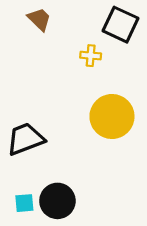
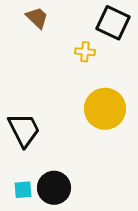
black trapezoid: (25, 139) -> (24, 130), turned 84

